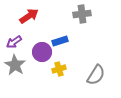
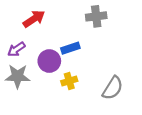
gray star: (15, 65) -> (18, 76), turned -30

